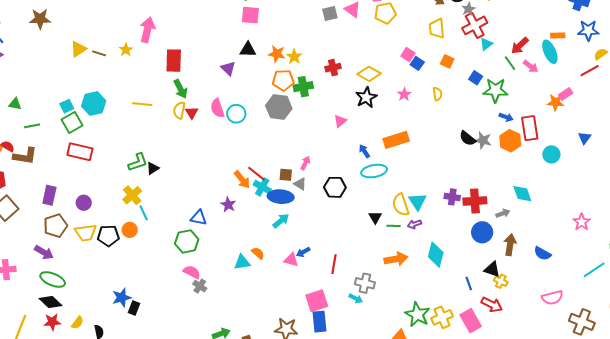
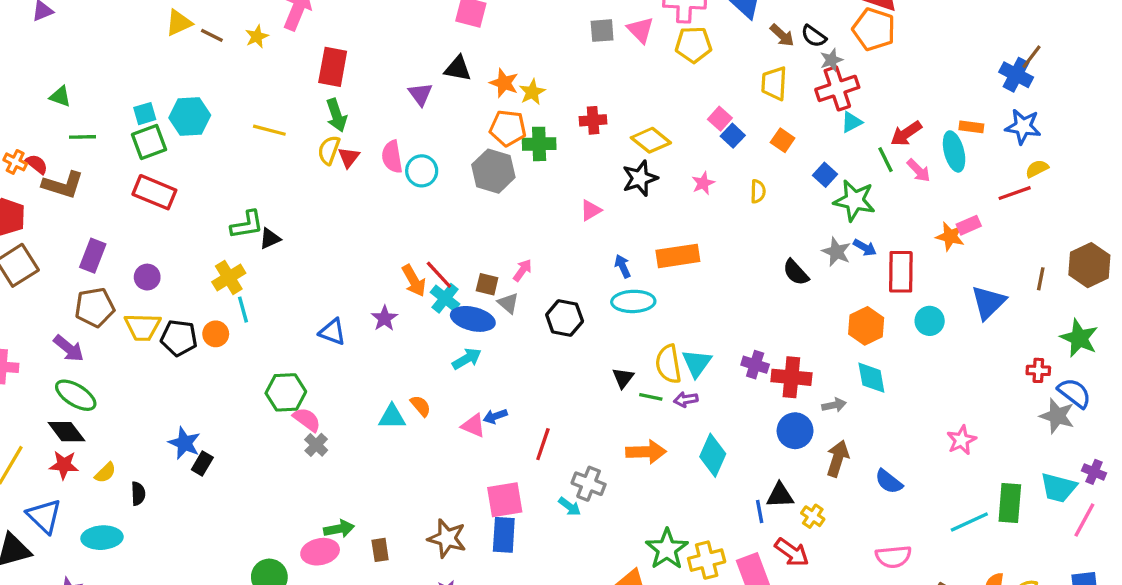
blue triangle: (585, 138) -> (988, 302), size x1.6
gray star: (483, 140) -> (836, 252), moved
orange hexagon: (510, 141) -> (866, 326), moved
green hexagon: (187, 241) -> (286, 392), moved
black triangle: (492, 269) -> (780, 495), moved, turned -30
blue star: (122, 298) -> (184, 443), turned 30

